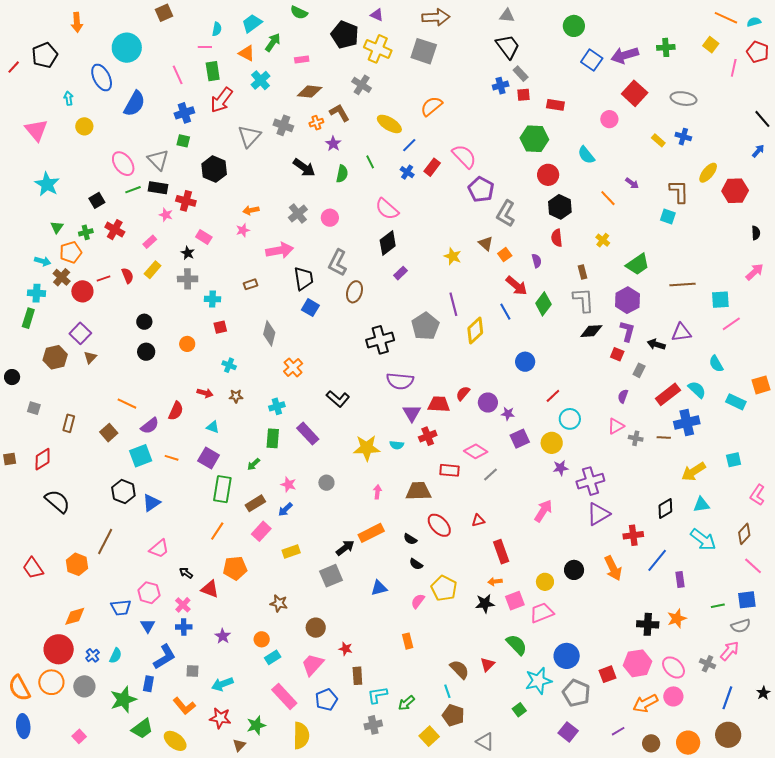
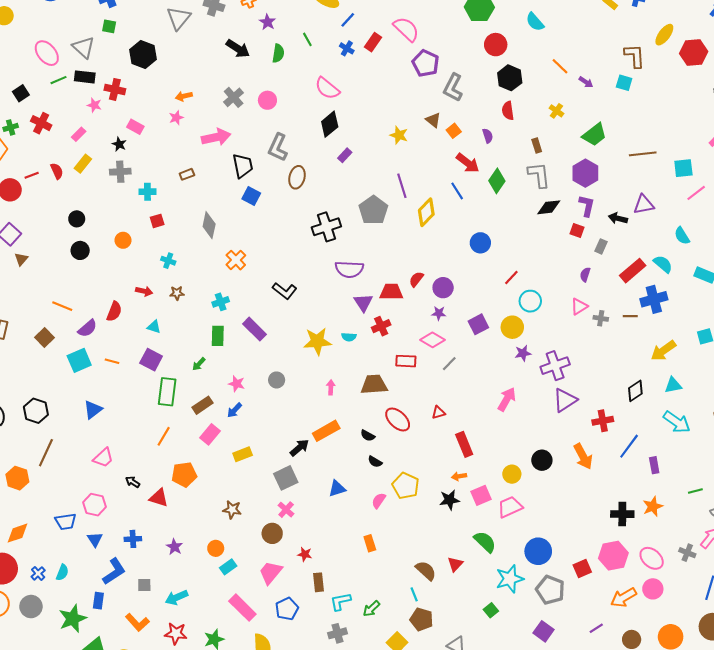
purple arrow: (632, 183) -> (586, 82), moved
purple star: (508, 414) -> (439, 313), moved
black hexagon: (123, 492) -> (36, 411), moved
pink cross: (183, 605) -> (286, 510), moved

